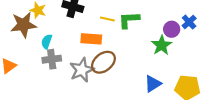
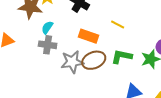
yellow line: (107, 19) -> (118, 25), moved
green L-shape: (129, 20) -> (122, 57), moved

